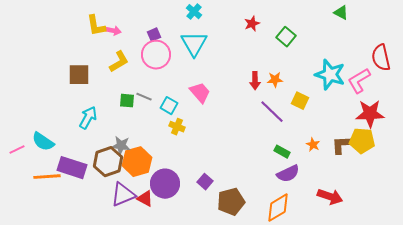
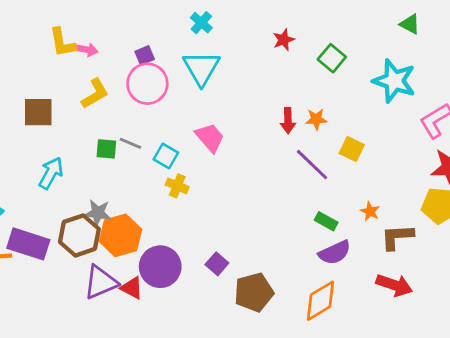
cyan star: (330, 75) -> (394, 81), moved
brown L-shape: (343, 145) -> (397, 237), moved

